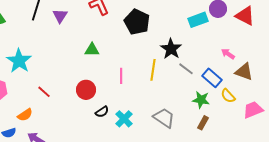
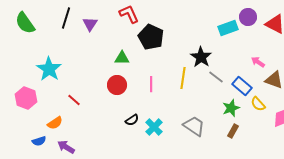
black pentagon: (137, 22) -> (151, 37), moved
red circle: (86, 90) -> (117, 85), moved
green star: (201, 100) -> (231, 108), turned -30

